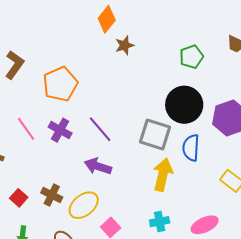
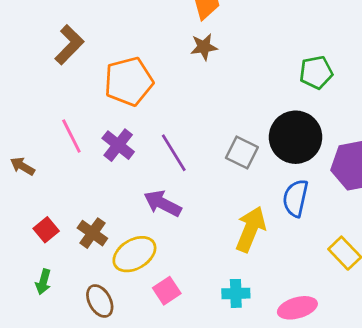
brown star: (125, 45) -> (204, 47), moved
gray square: (155, 135) -> (242, 153), moved, size x0.7

